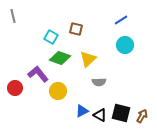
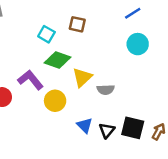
yellow triangle: (88, 59) -> (82, 77), moved
blue triangle: (82, 111) -> (85, 125), turned -48
black triangle: (100, 115) -> (107, 130), turned 40

